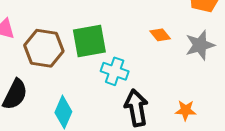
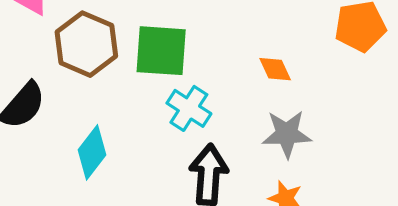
gray star: (200, 45) -> (287, 134), moved

